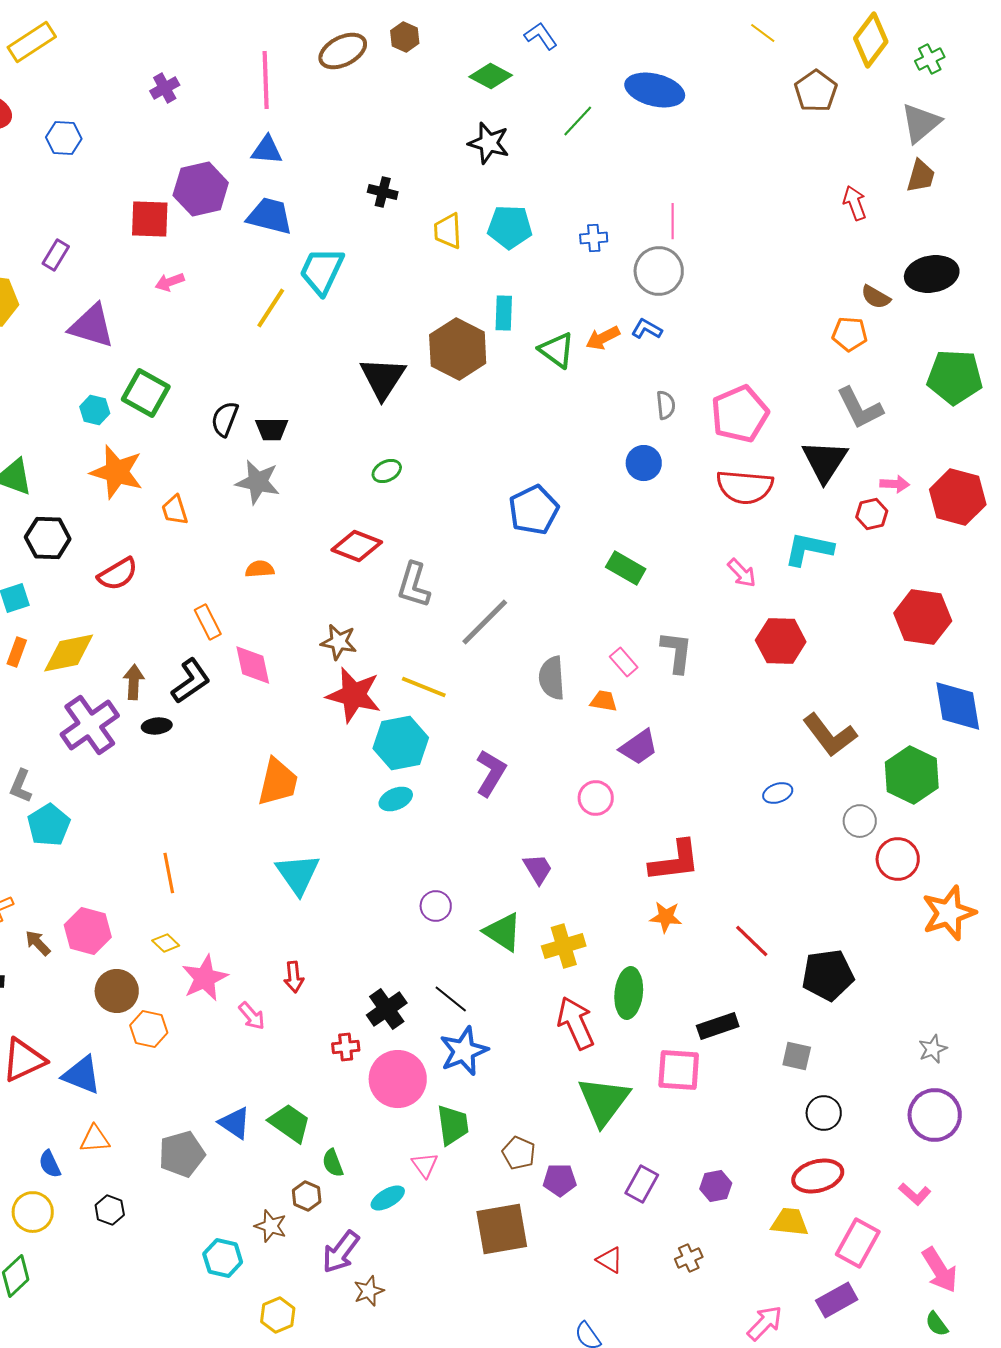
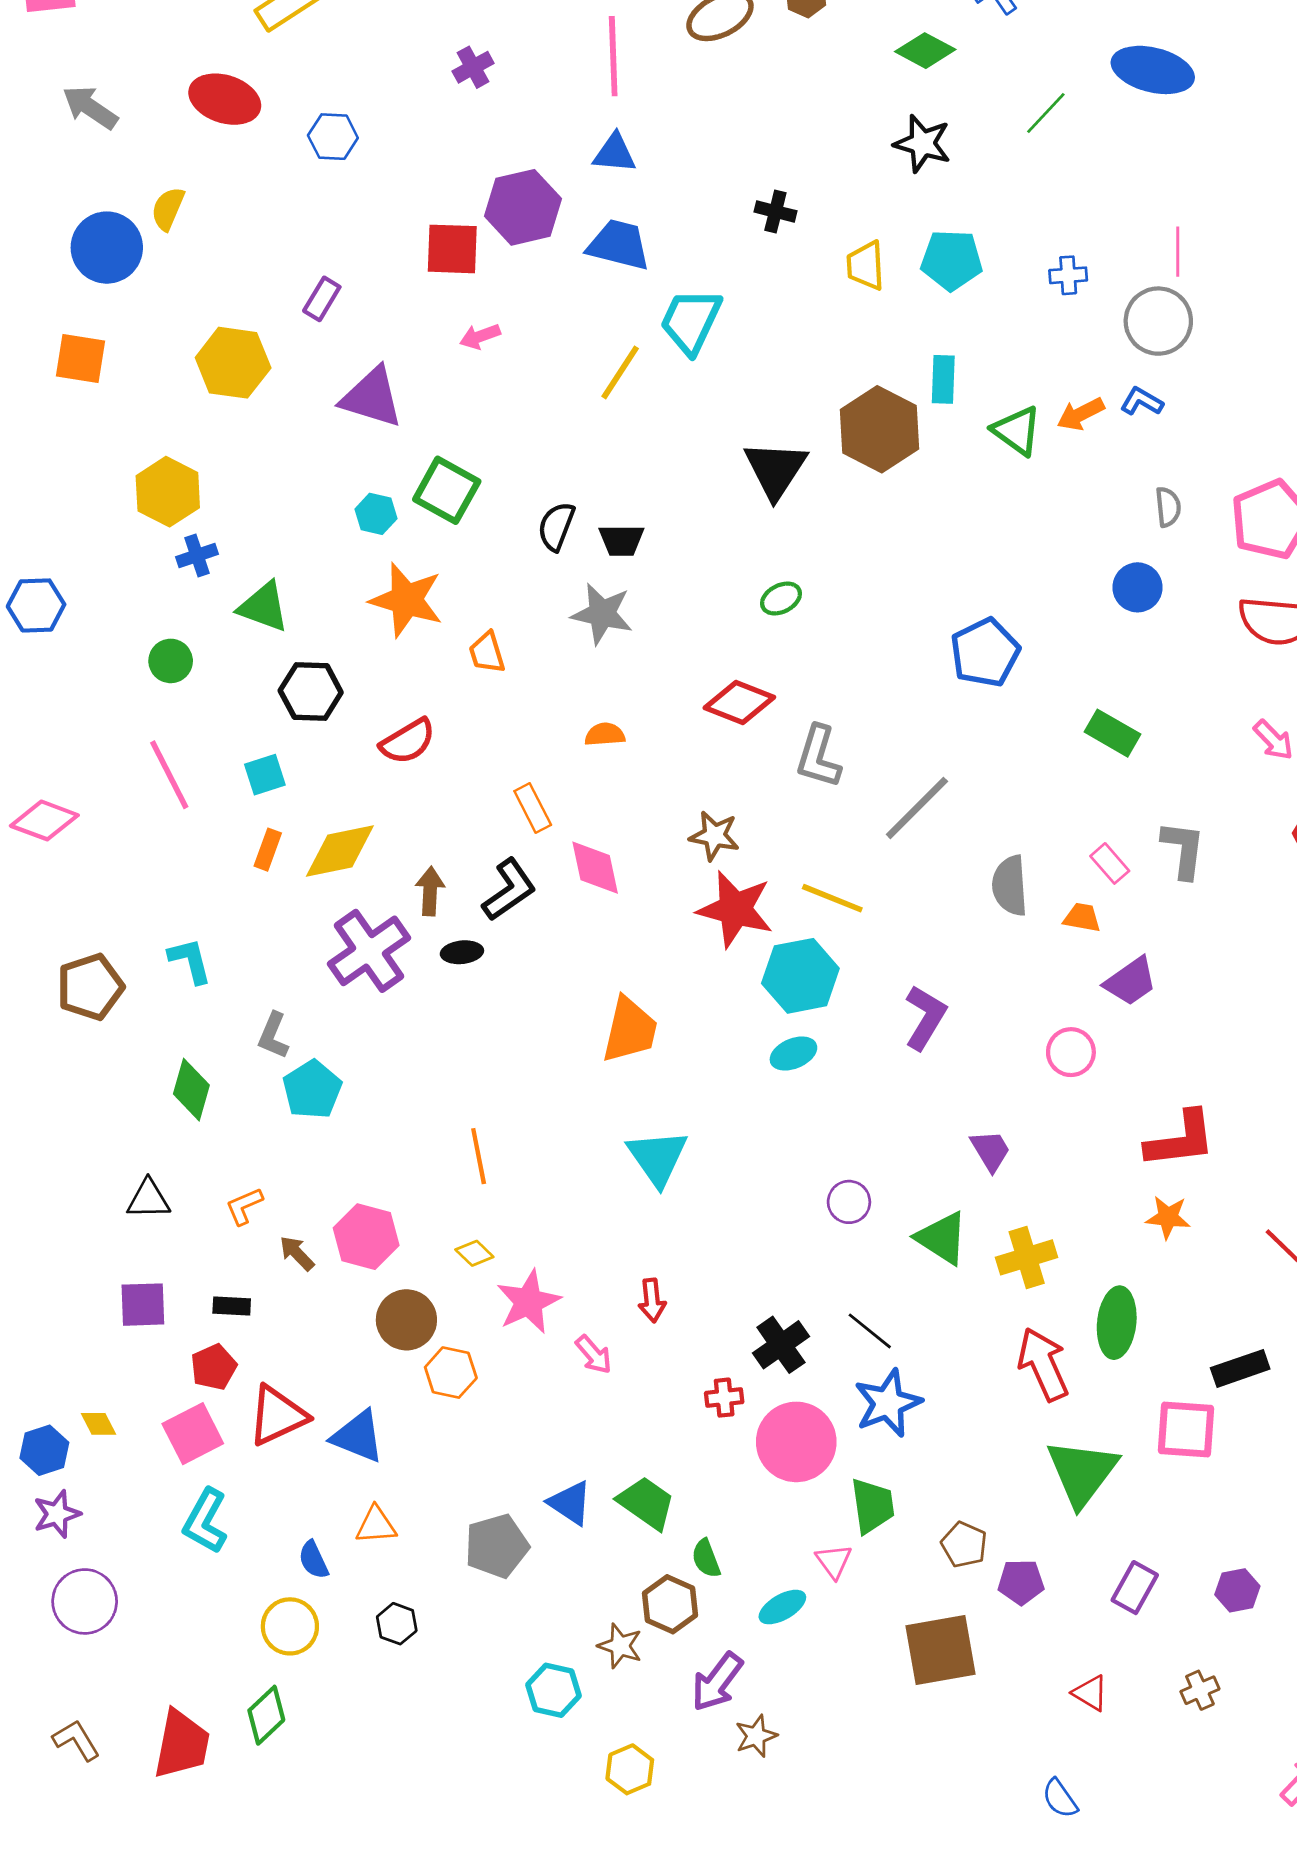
brown hexagon: (307, 1196) -> (670, 1604), size x1.4

